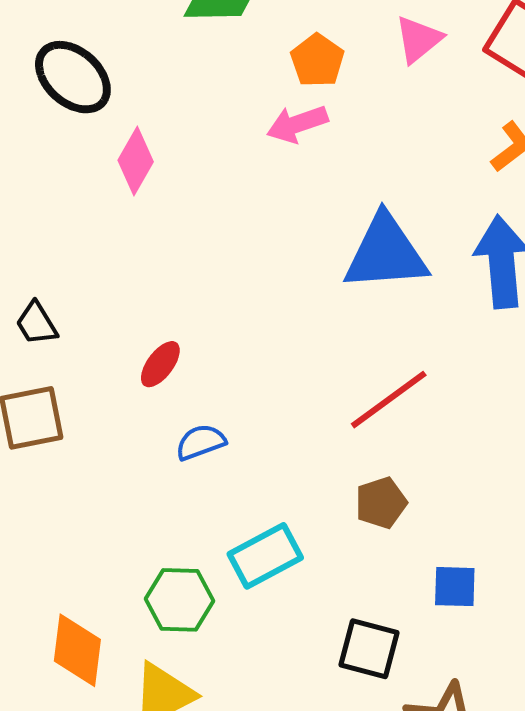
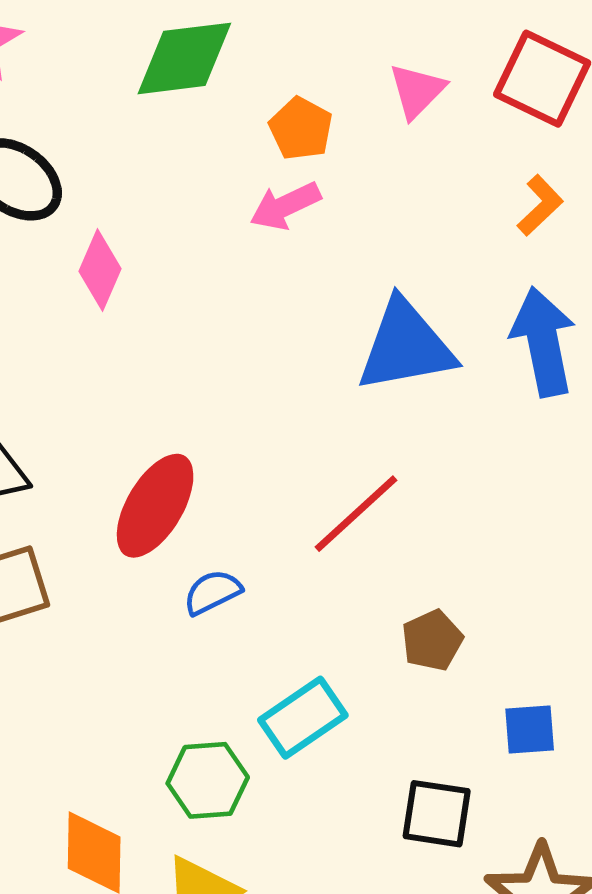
red ellipse: (160, 364) -> (155, 506), size x1.8
red line: (389, 400) -> (356, 514), moved

